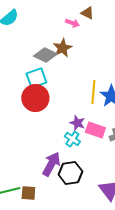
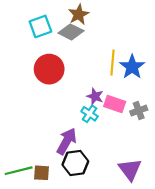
gray diamond: (45, 55) -> (71, 32), moved
cyan square: (36, 78) -> (40, 26), moved
black hexagon: (70, 173) -> (75, 163), moved

